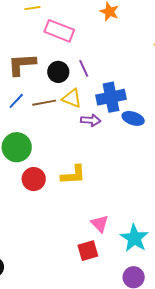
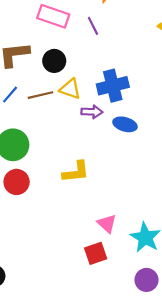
purple line: (84, 68) -> (93, 26), moved
blue ellipse: (133, 118) -> (125, 124), moved
red circle: (34, 179) -> (17, 182), moved

